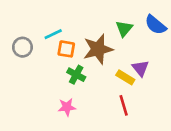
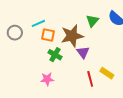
purple triangle: (140, 68) -> (83, 52), moved
yellow rectangle: (125, 77) -> (107, 73), moved

